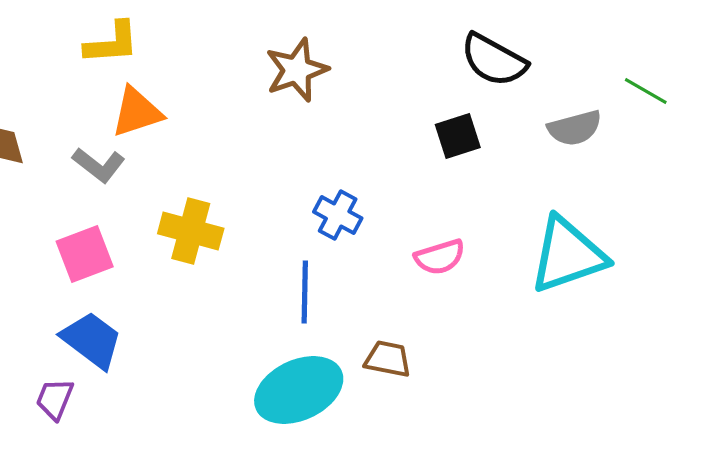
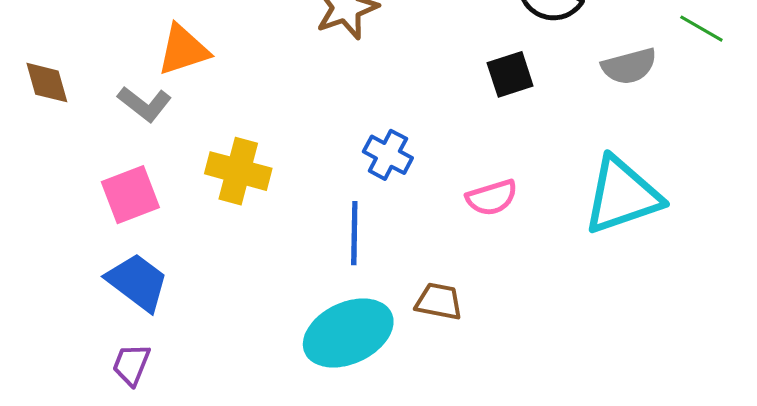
purple trapezoid: (55, 399) -> (131, 365), moved

